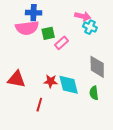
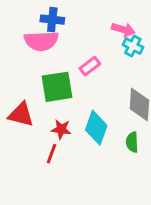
green square: (48, 33) -> (57, 87), moved, size x1.6
red star: (51, 81) -> (61, 129), moved
cyan diamond: (69, 85) -> (96, 128), turned 30

